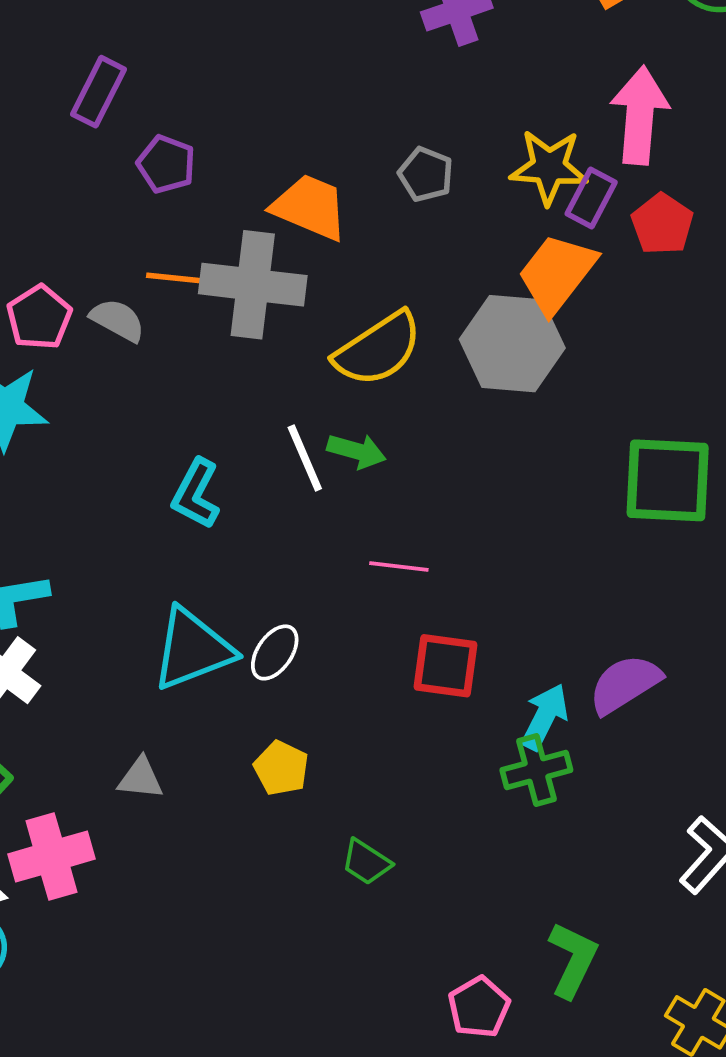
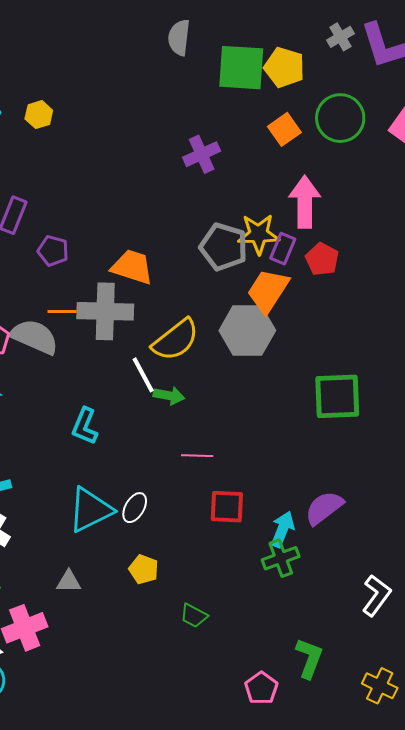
gray pentagon: (426, 174) -> (224, 247), moved, size x1.6
gray semicircle: (118, 320) -> (34, 337), size x1.6
white line: (305, 458) -> (143, 375), moved

